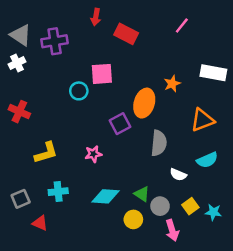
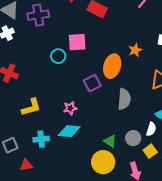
white semicircle: (178, 175) -> (151, 129), moved, turned -96
cyan diamond: (105, 196) -> (69, 131), moved
gray circle: (160, 206) -> (133, 138), moved
yellow circle: (133, 219) -> (103, 162), size x1.5
red triangle: (40, 223) -> (26, 165), turned -32

